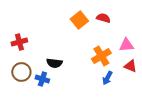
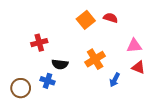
red cross: (19, 42) -> (39, 43), moved
orange cross: (101, 56) -> (95, 59), moved
brown circle: (21, 72) -> (21, 88), moved

